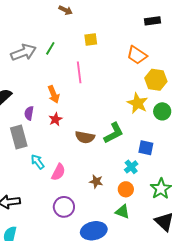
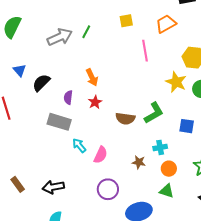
orange trapezoid: (137, 55) -> (166, 24), moved, turned 120
pink line: (79, 72) -> (145, 51), moved
gray rectangle: (19, 137) -> (59, 122), turned -55
cyan cross: (131, 167) -> (160, 147), moved, turned 32

